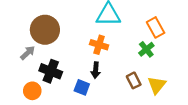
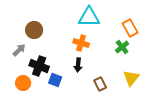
brown circle: (45, 30) -> (34, 30), size x0.7
brown rectangle: (134, 80) -> (100, 84), moved
blue square: (82, 87) -> (55, 80), moved

